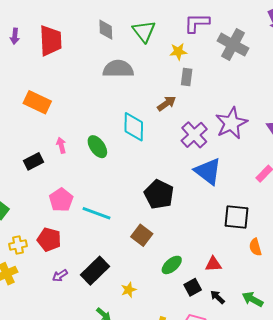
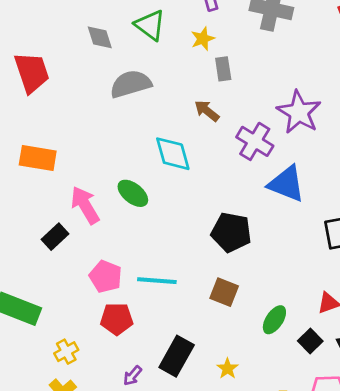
brown arrow: (167, 103) -> (207, 111), turned -90
pink arrow: (61, 145) -> (85, 205), size x1.8
red pentagon: (49, 240) -> (117, 319), moved

